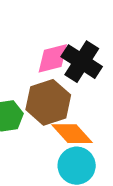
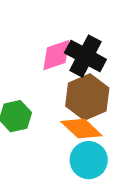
brown hexagon: (48, 102) -> (87, 97), moved

